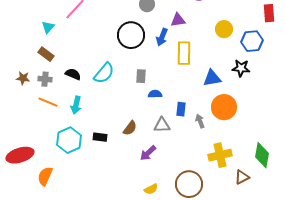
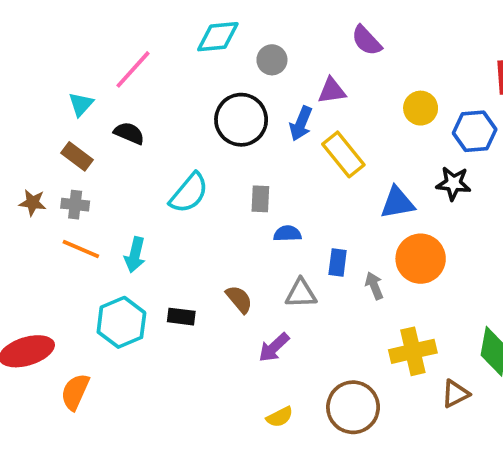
yellow rectangle: (184, 53) -> (343, 154), turned -40
black semicircle: (73, 74) -> (129, 133), moved
brown semicircle: (130, 128) -> (239, 299), turned -77

